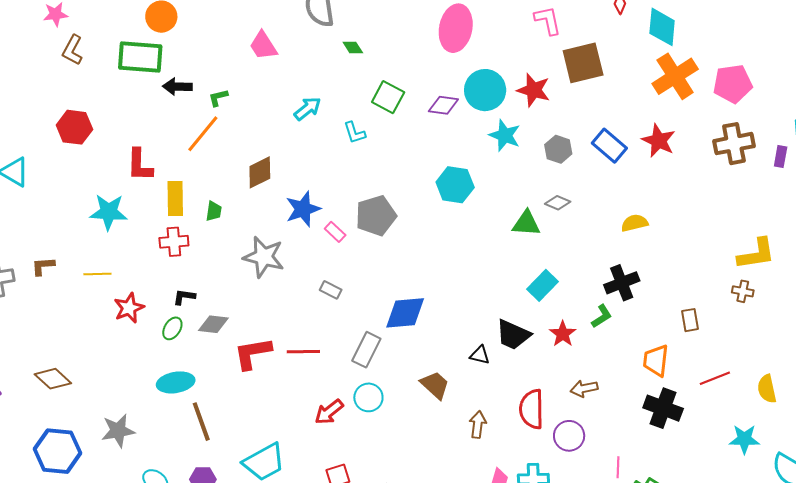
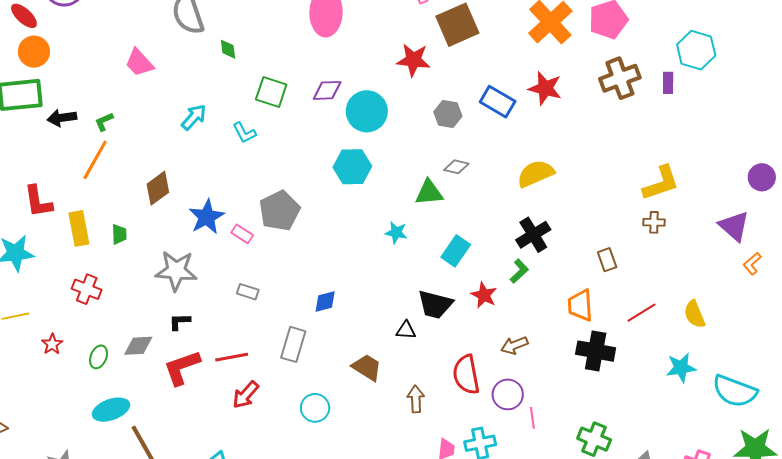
green diamond: (353, 48) -> (228, 49), turned 35
cyan circle: (485, 90) -> (367, 111), moved
cyan star: (505, 135) -> (396, 233), moved, size x0.7
yellow semicircle: (634, 223) -> (536, 174), size x1.4
red cross: (174, 242) -> (87, 289), moved, turned 36
black L-shape: (184, 297) -> (180, 322), moved
red star: (129, 308) -> (52, 344), size x0.7
blue diamond: (405, 313) -> (325, 302), size x0.6
cyan circle: (368, 397) -> (315, 408), moved
red arrow: (329, 412) -> (246, 395), moved
pink line: (618, 467) -> (532, 418), moved

